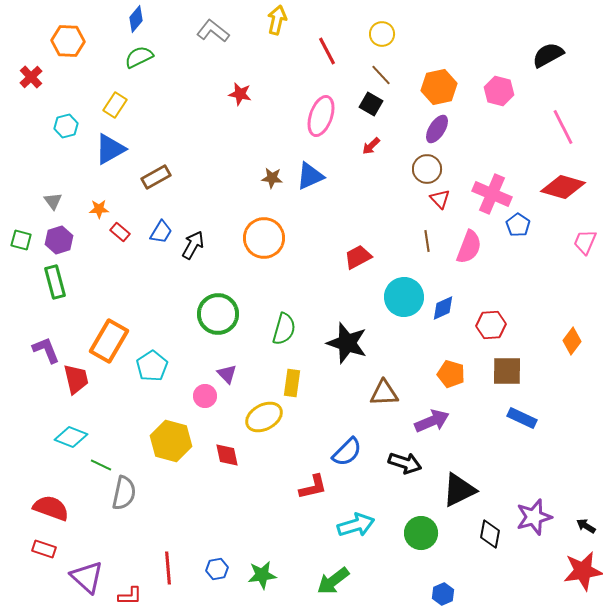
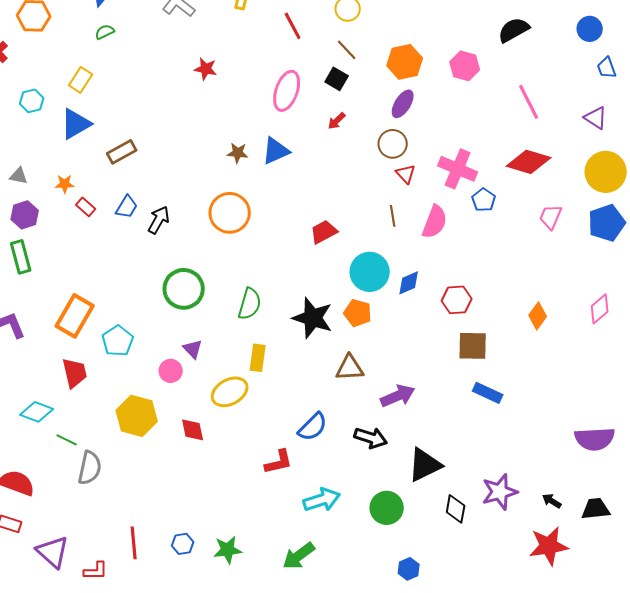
green semicircle: (139, 57) -> (105, 32), size x0.7
gray triangle: (53, 201) -> (19, 176), turned -42
orange pentagon: (451, 374) -> (358, 313), moved
red trapezoid: (76, 379) -> (75, 373), moved

